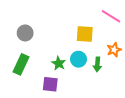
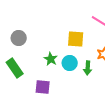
green star: (59, 63) -> (51, 59), moved
green rectangle: (21, 64) -> (15, 68), turned -60

